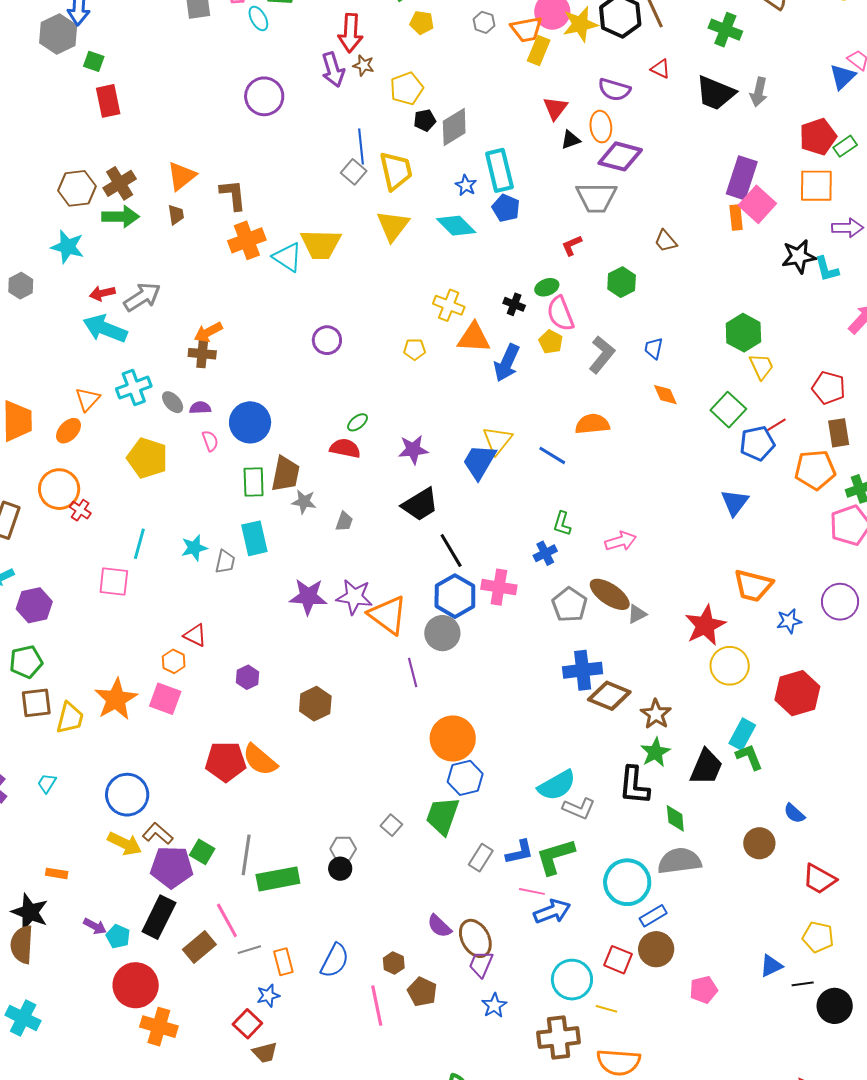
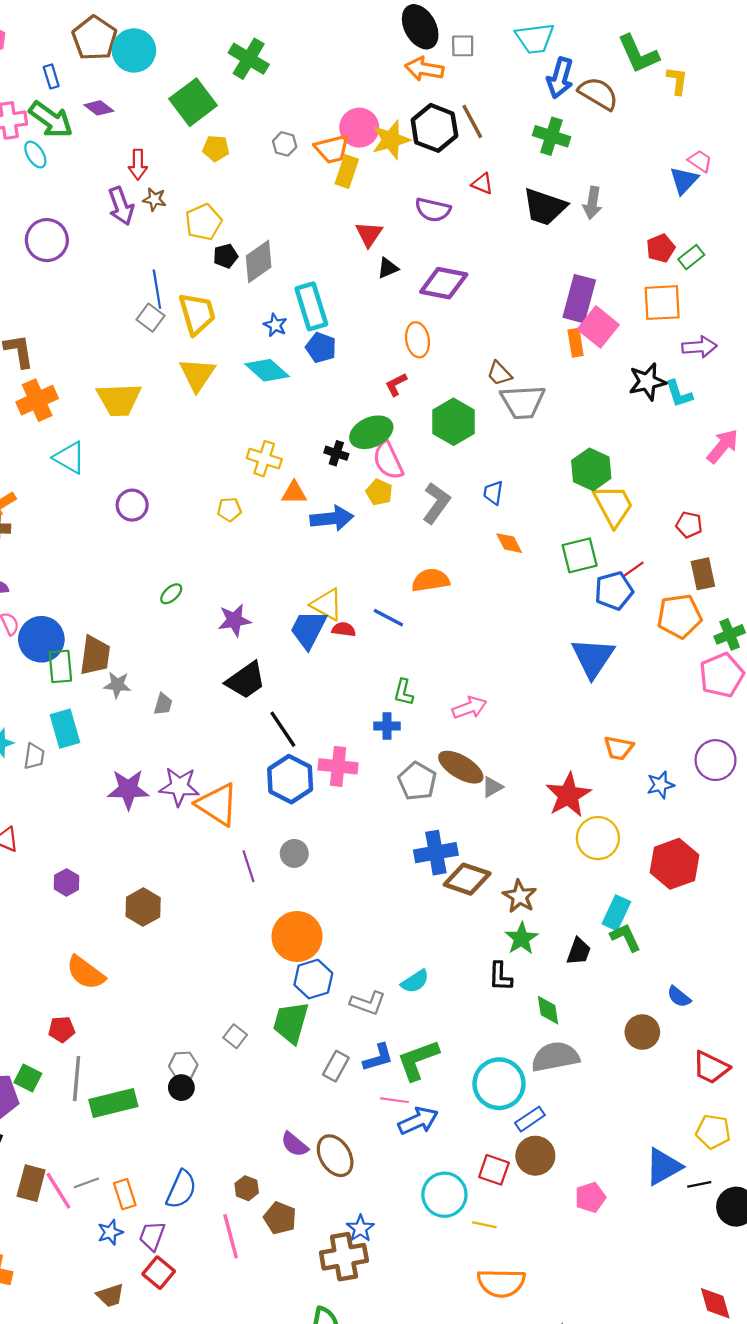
red arrow: (350, 33) -> (138, 165), size x0.7
orange ellipse: (601, 127) -> (417, 340), moved
red pentagon: (818, 137) -> (661, 248), size x0.7
gray trapezoid: (596, 197) -> (523, 402), moved
cyan triangle: (287, 257) -> (70, 458), moved
green hexagon: (622, 282) -> (453, 422), size x1.4
green ellipse: (547, 287) -> (371, 432), size x1.6
orange triangle: (474, 338) -> (294, 493), size x0.7
blue arrow: (507, 363) -> (332, 518), turned -117
yellow trapezoid: (761, 366) -> (613, 506), size x1.5
red pentagon: (829, 388) -> (689, 525), size x0.7
green square: (728, 410) -> (580, 555), turned 36
blue circle: (250, 422) -> (41, 639), moved
yellow triangle: (497, 440) -> (327, 604), turned -36
red semicircle: (345, 448) -> (344, 629), moved, size x0.7
blue triangle: (735, 503) -> (593, 658), size x1.4
blue cross: (545, 553) -> (387, 726), turned 30
orange trapezoid: (753, 586) -> (619, 748), size x0.7
gray circle: (442, 633) -> (294, 853), moved, size x0.7
red pentagon: (226, 762) -> (62, 1029), moved, size x0.6
black trapezoid: (706, 767) -> (579, 951), size x0.7
cyan semicircle: (557, 785) -> (415, 981), size x0.7
black L-shape: (634, 785) -> (500, 976), size x0.7
gray L-shape: (579, 808) -> (368, 1003), moved
pink line: (227, 920) -> (58, 1191), moved
brown rectangle: (199, 947) -> (31, 1183), turned -32
purple trapezoid: (481, 964) -> (152, 1236), moved
blue triangle: (771, 966) -> (663, 1167), size x1.5
red square: (247, 1024) -> (159, 1273), moved
brown cross: (559, 1038) -> (344, 1257), moved

